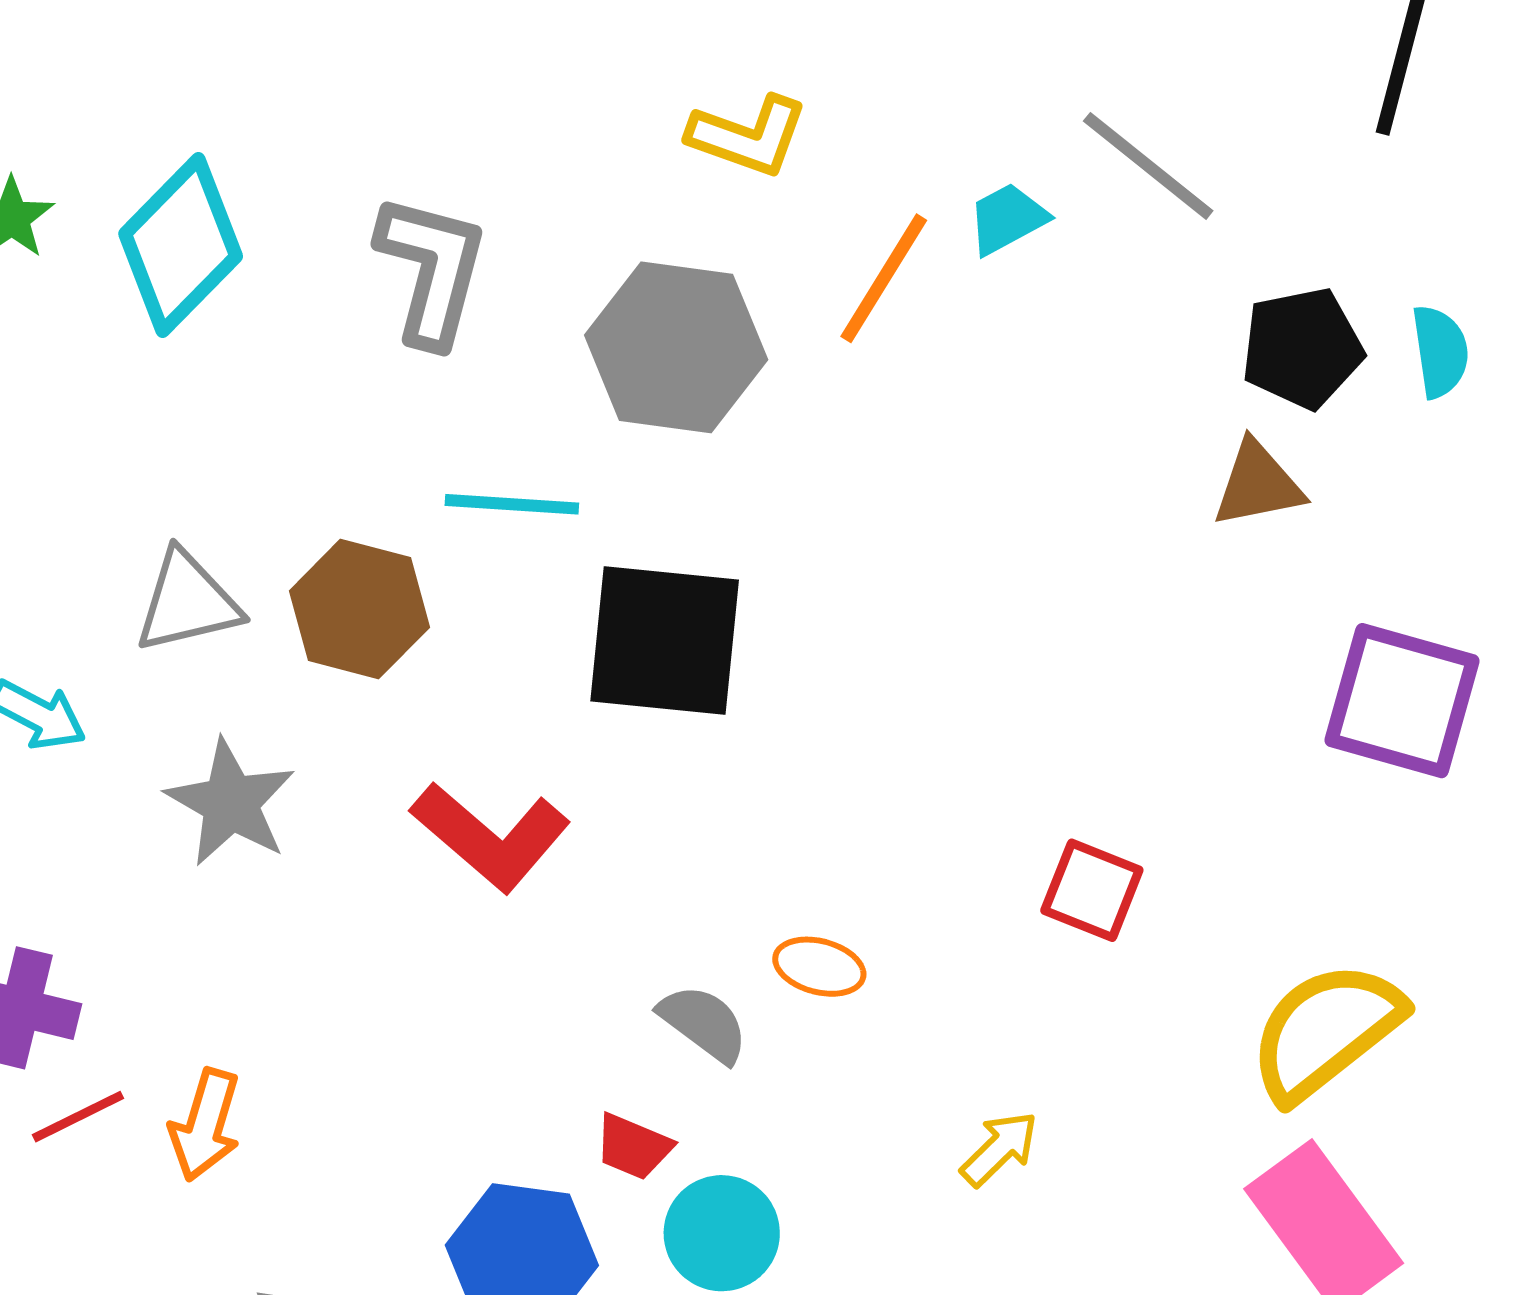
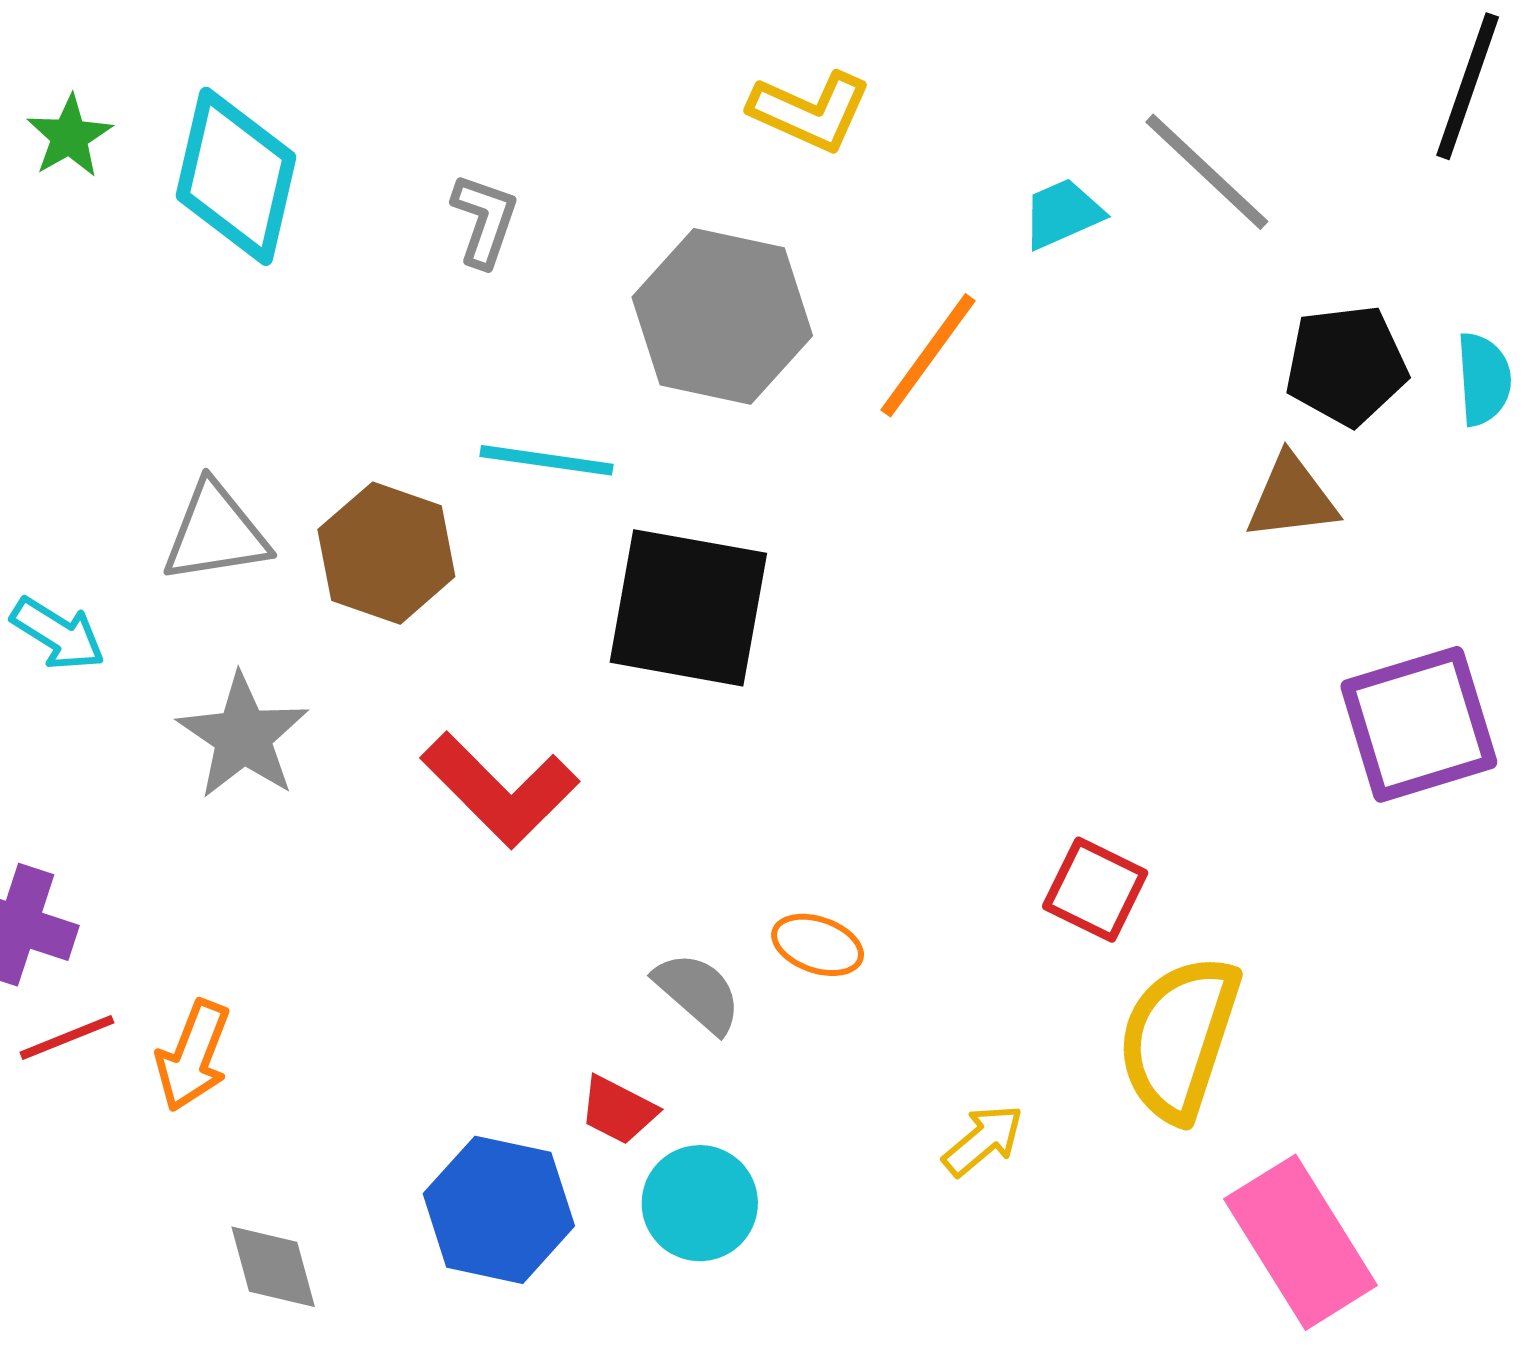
cyan diamond: (181, 245) -> (236, 176), turned -36
gray L-shape: (432, 270) -> (484, 220), size x0.6
orange line: (884, 278) -> (928, 355), moved
purple square: (1402, 701) -> (1419, 724), turned -37
yellow semicircle: (1326, 1031) -> (1179, 1038), moved, turned -38

